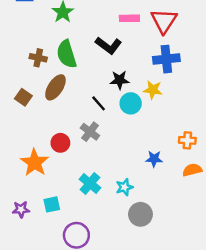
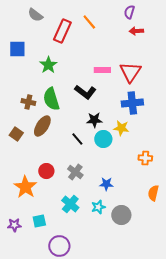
gray cross: (90, 132) -> (75, 172), moved
orange cross: (187, 140) -> (145, 158), moved
blue star: (154, 159) -> (106, 184), moved
orange semicircle: (192, 170) -> (153, 193), turned -63
gray circle: (140, 214) -> (121, 215), moved

